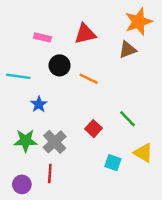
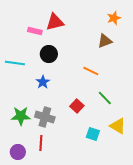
orange star: (138, 22) -> (114, 18), size x0.6
red triangle: (85, 34) -> (55, 22), moved
orange line: (89, 79) -> (91, 71), moved
blue star: (39, 104) -> (43, 82), moved
gray cross: (55, 142) -> (45, 117), turned -30

